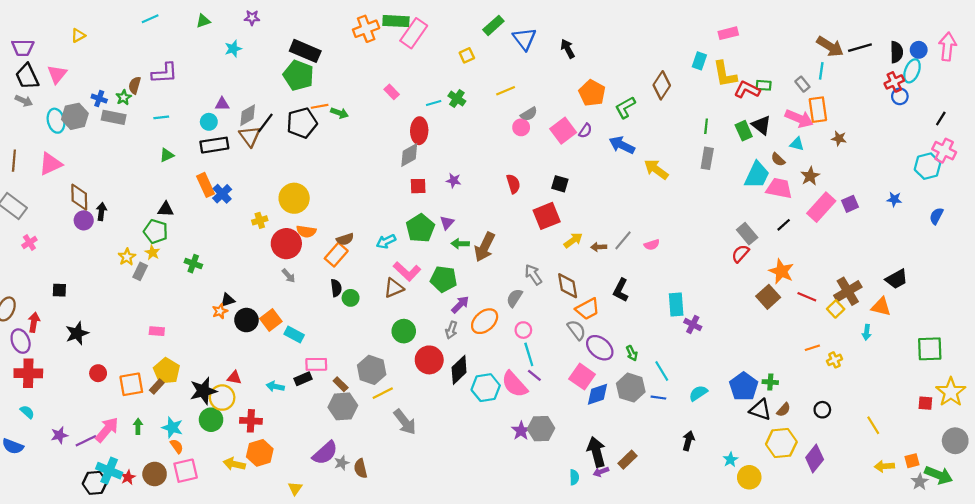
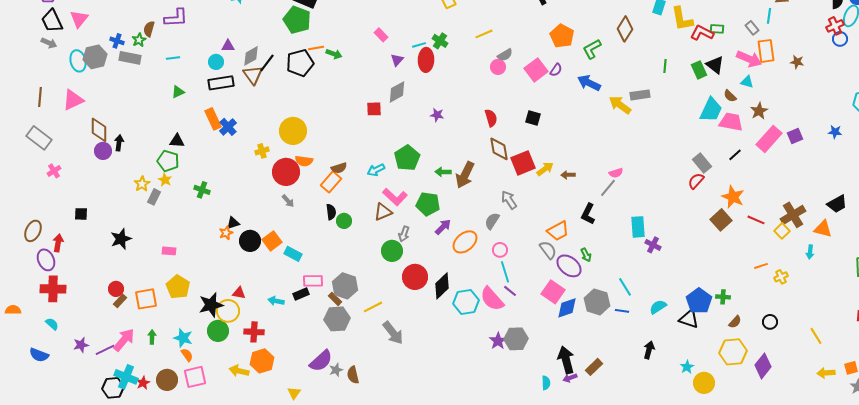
red ellipse: (419, 131) -> (426, 60), moved
brown star: (839, 138) -> (797, 62), moved
gray rectangle: (707, 158) -> (640, 95), moved, turned 72
red square: (418, 186) -> (374, 109), moved
red square: (547, 216) -> (523, 163), moved
purple triangle: (447, 223) -> (397, 60), moved
gray line: (623, 240) -> (608, 188), moved
brown diamond: (568, 286) -> (499, 149), moved
gray arrow: (451, 330) -> (404, 234), moved
black star: (77, 333) -> (121, 239), moved
green arrow: (632, 353) -> (586, 255), moved
gray hexagon: (372, 370) -> (345, 286), moved
brown rectangle: (157, 386) -> (120, 301), moved
black triangle: (760, 410) -> (689, 319), moved

